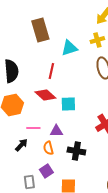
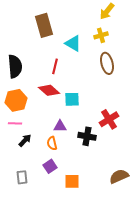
cyan triangle: (69, 48) -> (73, 43), turned 48
pink line: (33, 128) -> (15, 123), moved
black cross: (76, 151) -> (87, 136), moved
gray rectangle: (29, 182) -> (22, 177), moved

